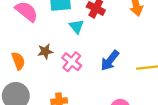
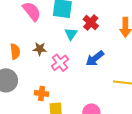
blue arrow: (110, 60) -> (95, 58), moved

